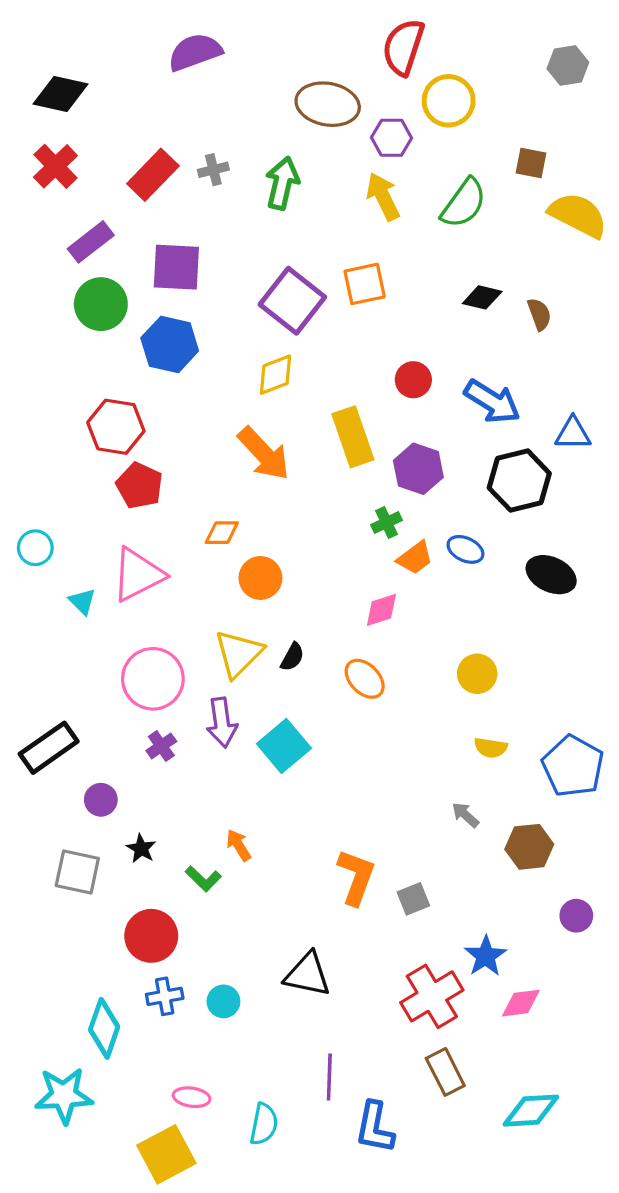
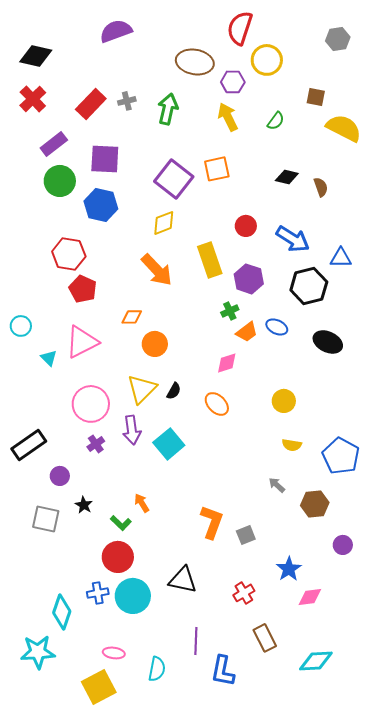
green semicircle: (464, 203) -> (276, 121), size x0.6
red circle: (151, 936) -> (118, 557), moved
red cross: (432, 996) -> (244, 593), moved, size x0.6
cyan circle: (223, 1001) -> (133, 596), size x1.8

